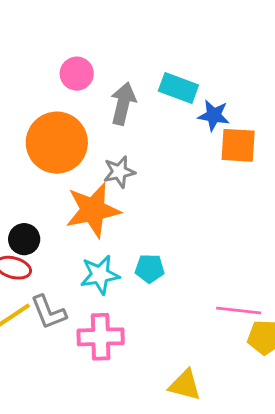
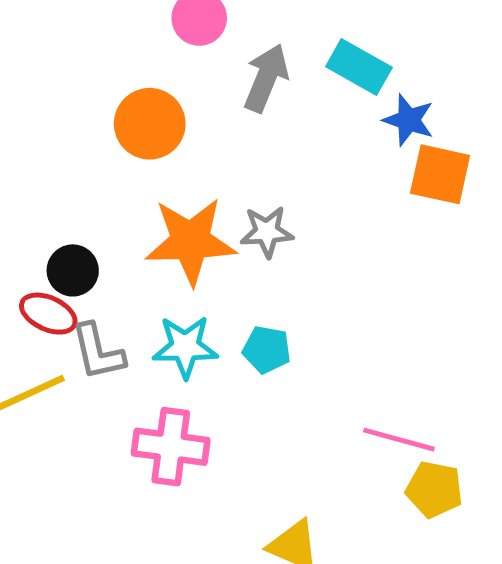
orange circle: (57, 143) -> (150, 124), size x0.7
gray star: (119, 172) -> (267, 232), moved
gray L-shape: (48, 312) -> (98, 352), moved

